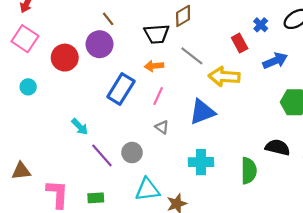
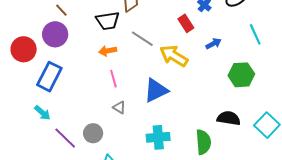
blue arrow: (275, 61) -> (213, 44), moved, size x0.7
yellow arrow: (224, 77) -> (174, 56), turned 32
blue rectangle: (121, 89) -> (49, 77), moved
pink line: (158, 96) -> (113, 79), turned -36

